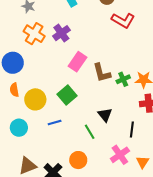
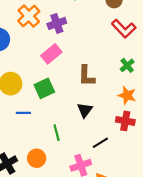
pink rectangle: (78, 62) -> (51, 54), moved
green cross: (123, 79) -> (127, 65), moved, turned -32
black triangle: (105, 115) -> (85, 110), moved
black line: (132, 129) -> (100, 143), turned 35

